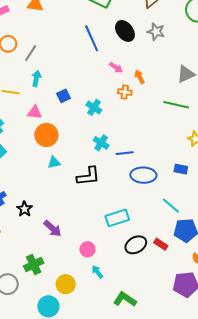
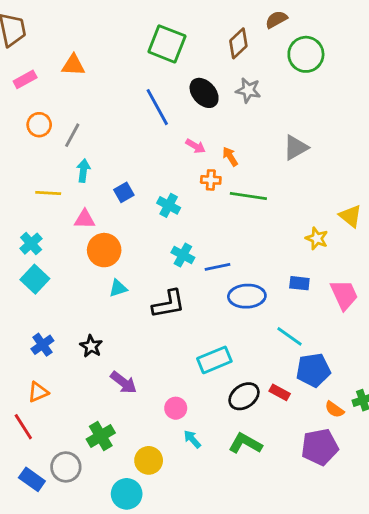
green line: (176, 105) -> (248, 196), moved
black star: (25, 209) -> (91, 346), moved
green L-shape: (125, 299) -> (245, 443), moved

